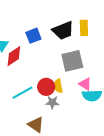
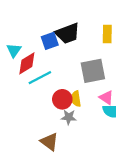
black trapezoid: (63, 30) -> (68, 33), moved
cyan line: (23, 93) -> (40, 78), moved

